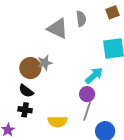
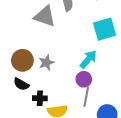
gray star: (45, 63) -> (46, 63), moved
black cross: (25, 110) -> (40, 98), moved

